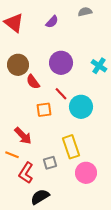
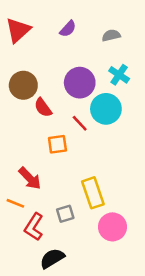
gray semicircle: (85, 12) -> (111, 35), moved
red triangle: (14, 23) -> (18, 30), turned 40
cyan cross: (99, 66) -> (119, 75), moved
cyan circle: (81, 107) -> (106, 109), moved

